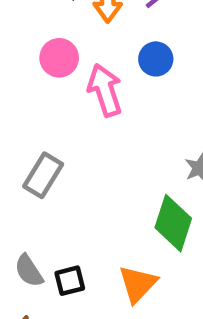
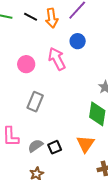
pink circle: (59, 58) -> (26, 64), moved
gray semicircle: (29, 271) -> (35, 146), turned 98

